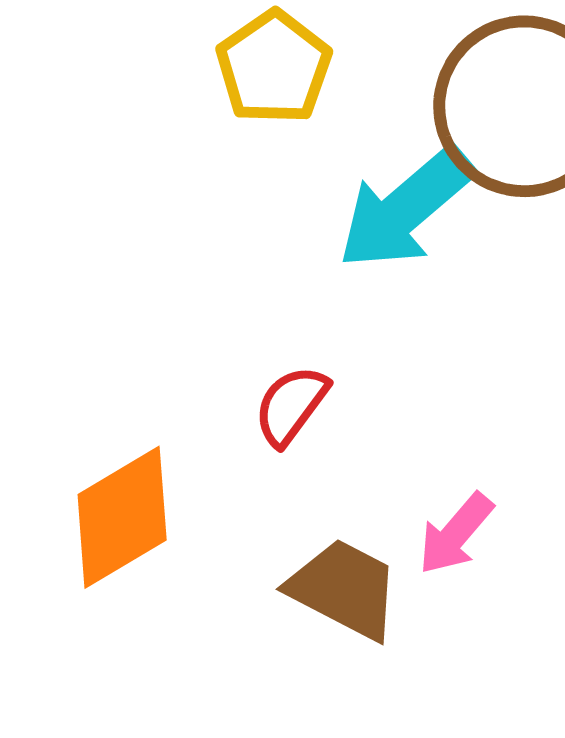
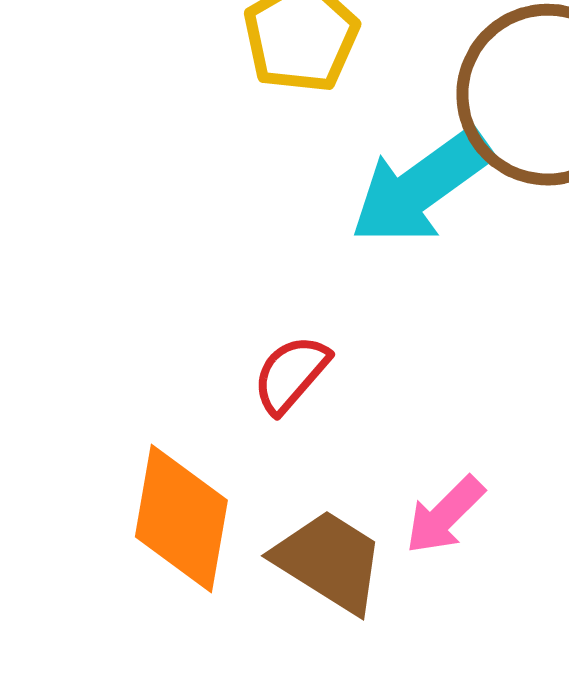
orange diamond: (122, 517) -> (181, 519), moved, turned -54

